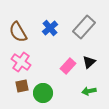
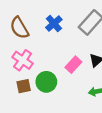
green circle: (43, 93) -> (46, 82), moved

